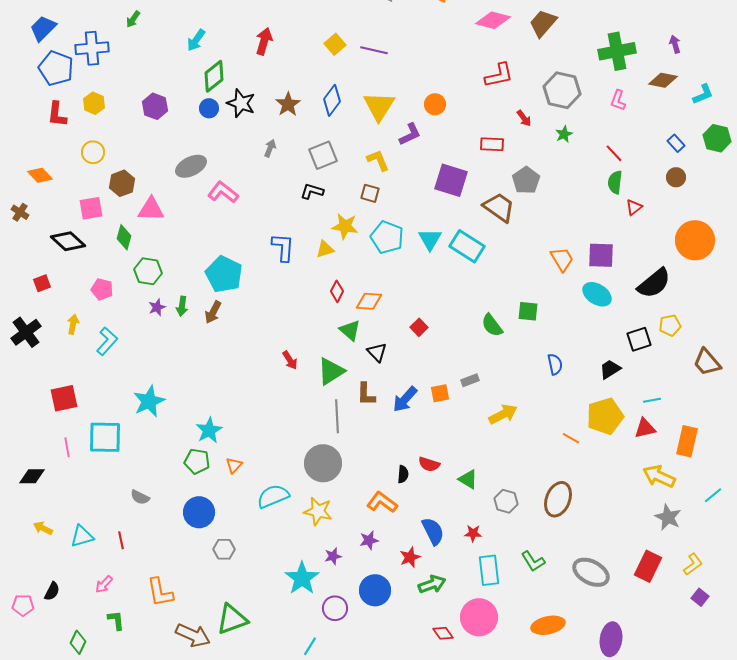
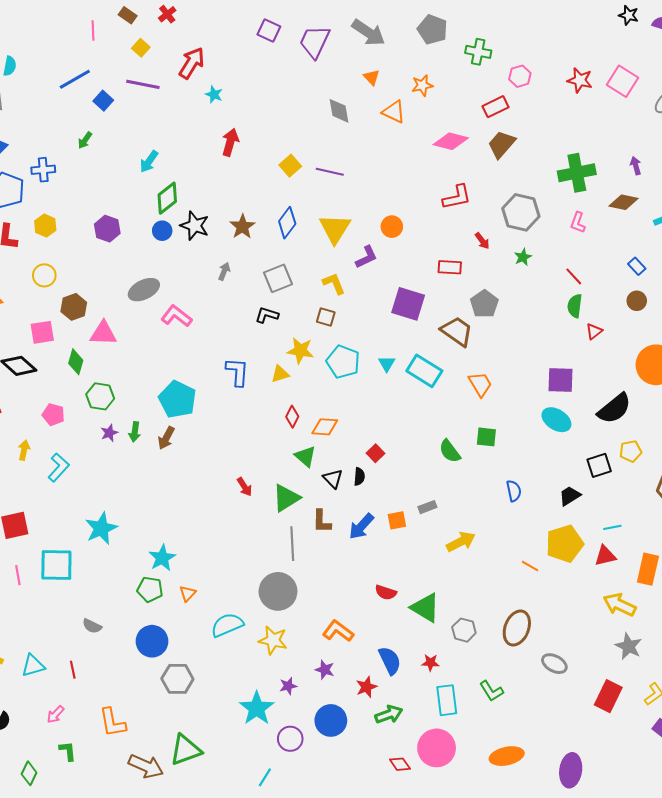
red arrow: (264, 41) -> (230, 142), moved
blue cross: (92, 48) -> (43, 170), size x0.7
cyan triangle: (430, 239) -> (387, 364), size x0.7
orange trapezoid: (562, 259) -> (480, 384), moved
black semicircle: (403, 474) -> (359, 477), moved
green triangle: (468, 479) -> (425, 608), size x1.5
purple star: (369, 540) -> (325, 670), turned 30
gray hexagon: (224, 549) -> (177, 679), size x1.4
gray ellipse: (591, 572) -> (554, 664), moved, size x0.7

